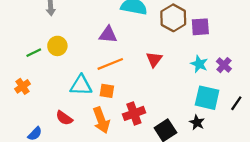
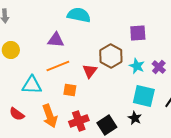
brown hexagon: (173, 18) -> (111, 56), moved
red triangle: (154, 59) -> (90, 71), moved
orange square: (107, 91) -> (70, 90), moved
red cross: (134, 113) -> (79, 121), moved

